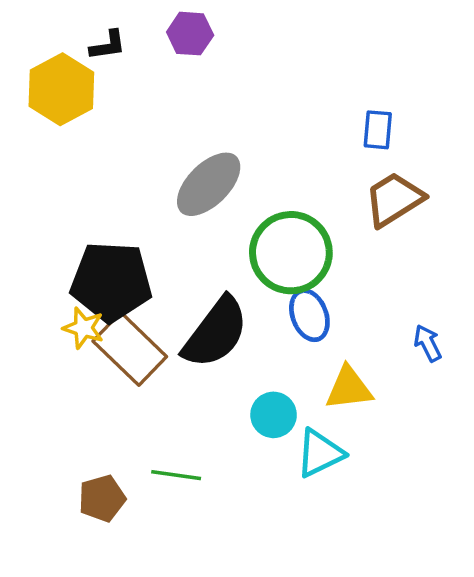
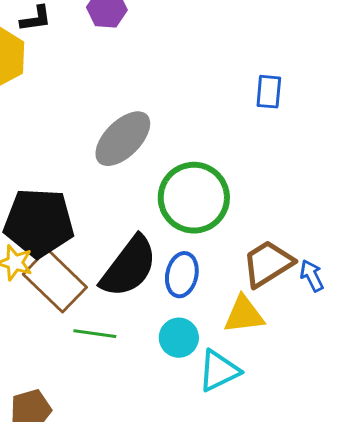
brown trapezoid: (394, 199) -> (268, 264), moved
blue ellipse: (309, 315) -> (182, 275), moved, turned 33
green line: (176, 475) -> (95, 334), moved

